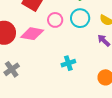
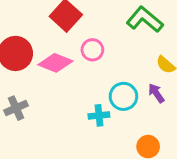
cyan circle: (80, 18) -> (123, 96), moved

